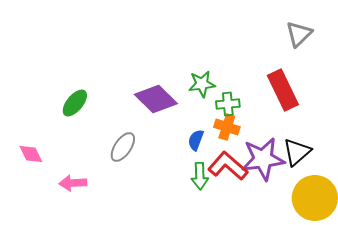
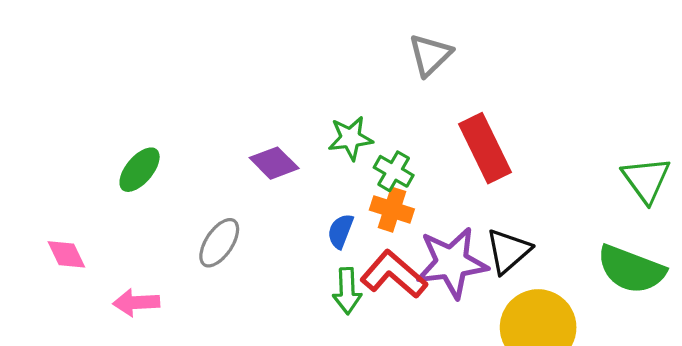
gray triangle: (299, 34) -> (430, 55), moved
purple diamond: (156, 99) -> (274, 163), size x0.7
green cross: (228, 104) -> (394, 171), turned 35

